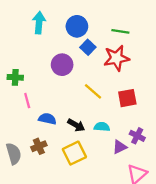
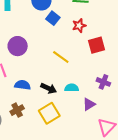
red star: (116, 58) -> (79, 26), size x0.6
purple circle: (62, 65) -> (18, 46), moved
red square: (127, 98) -> (97, 45), moved
purple cross: (137, 136) -> (103, 82), moved

